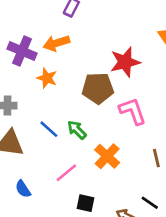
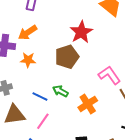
pink L-shape: (133, 111) -> (109, 75), moved
orange cross: (107, 156) -> (88, 104), turned 30
pink line: (66, 173) -> (43, 121), moved

